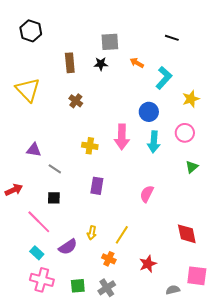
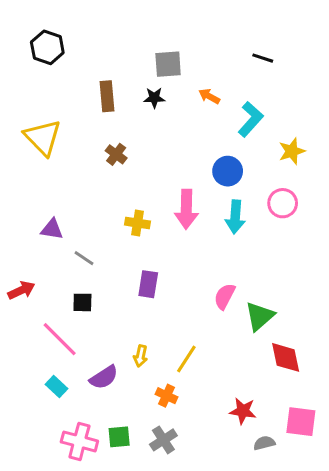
green triangle: (192, 167) -> (260, 316), moved, size x1.5
red star: (148, 264) -> (243, 411), moved, turned 30
pink cross: (42, 280) -> (79, 441), moved

